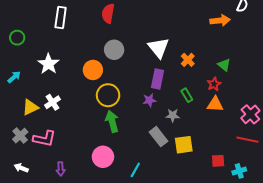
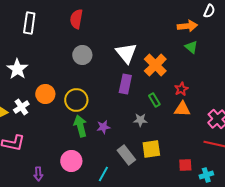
orange cross: (188, 60) -> (155, 65), size x1.6
green triangle: (224, 65) -> (191, 47), moved
orange circle: (93, 70) -> (45, 94), moved
purple star: (149, 100) -> (103, 127), moved
gray rectangle: (159, 137) -> (126, 155), moved
purple arrow: (61, 169) -> (38, 174), moved

